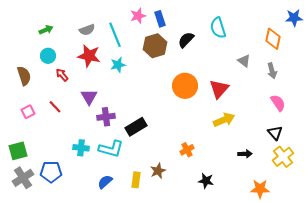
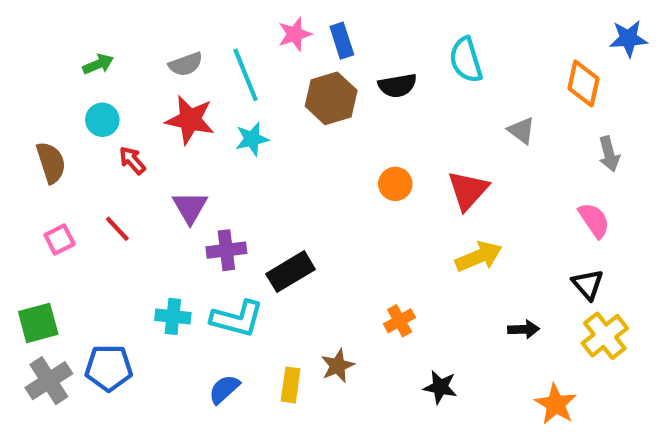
black semicircle: (186, 40) -> (397, 86), turned -144
gray arrow: (272, 71) -> (609, 154), moved
orange circle: (185, 86) -> (395, 184), size x0.6
orange star: (260, 189) -> (556, 404), turned 30

